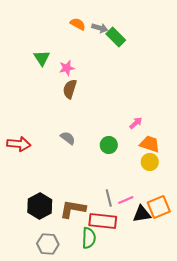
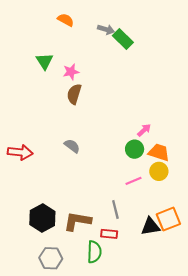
orange semicircle: (78, 24) -> (66, 20), moved
green circle: (109, 145) -> (135, 149), moved
pink line: (126, 200) -> (133, 181), moved
red rectangle: (103, 221) -> (109, 234), size x0.6

